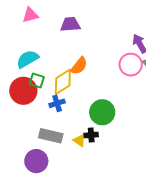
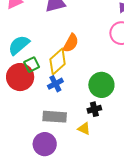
green square: (37, 80) -> (32, 65), turned -35
yellow triangle: (79, 141) -> (84, 129), moved

